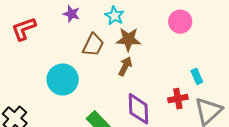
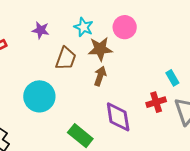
pink circle: (180, 22) -> (125, 27), moved

